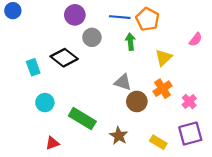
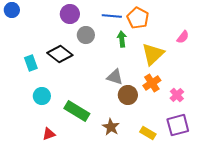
yellow triangle: (164, 58) -> (153, 54), size x1.4

